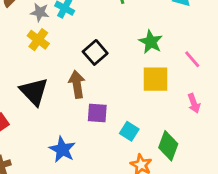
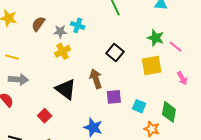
yellow cross: (38, 40) -> (63, 51), turned 35
green star: (151, 42) -> (156, 38), moved
black square: (95, 52) -> (115, 53), moved

